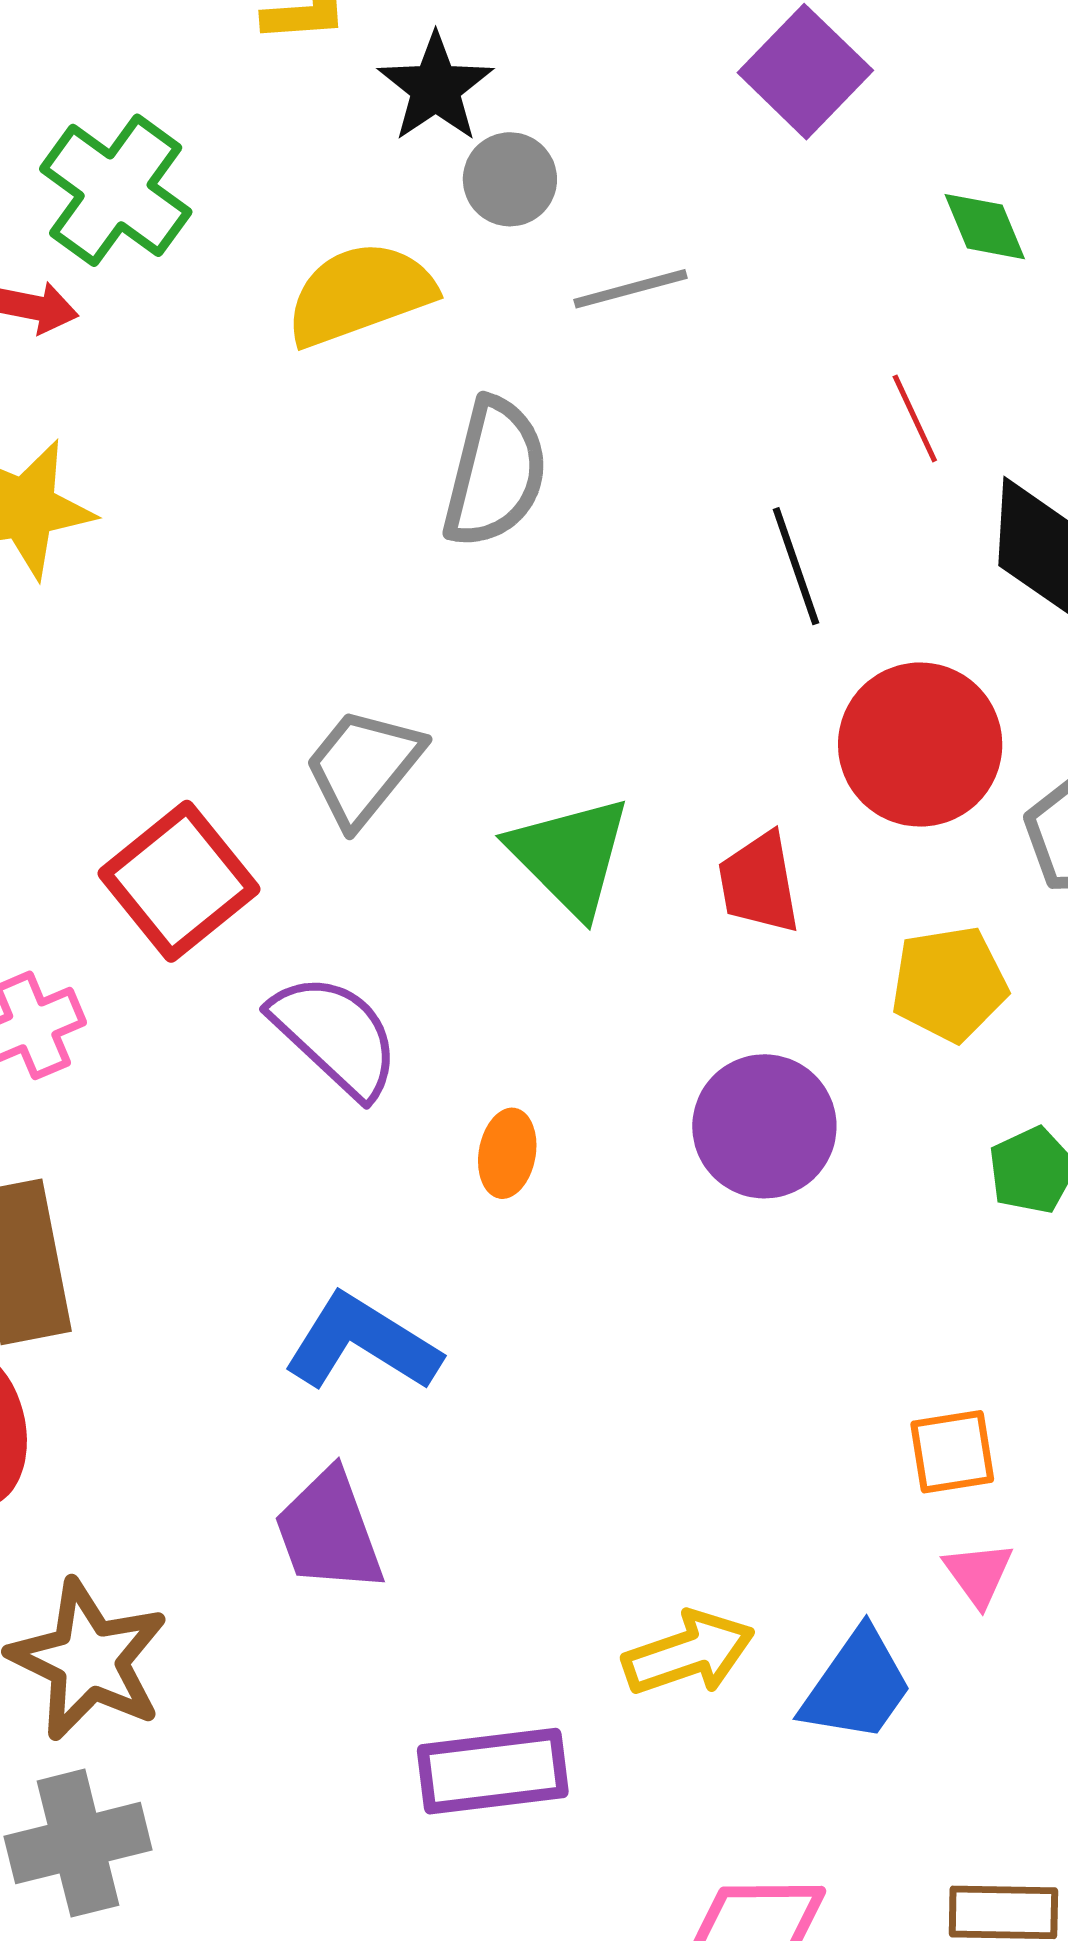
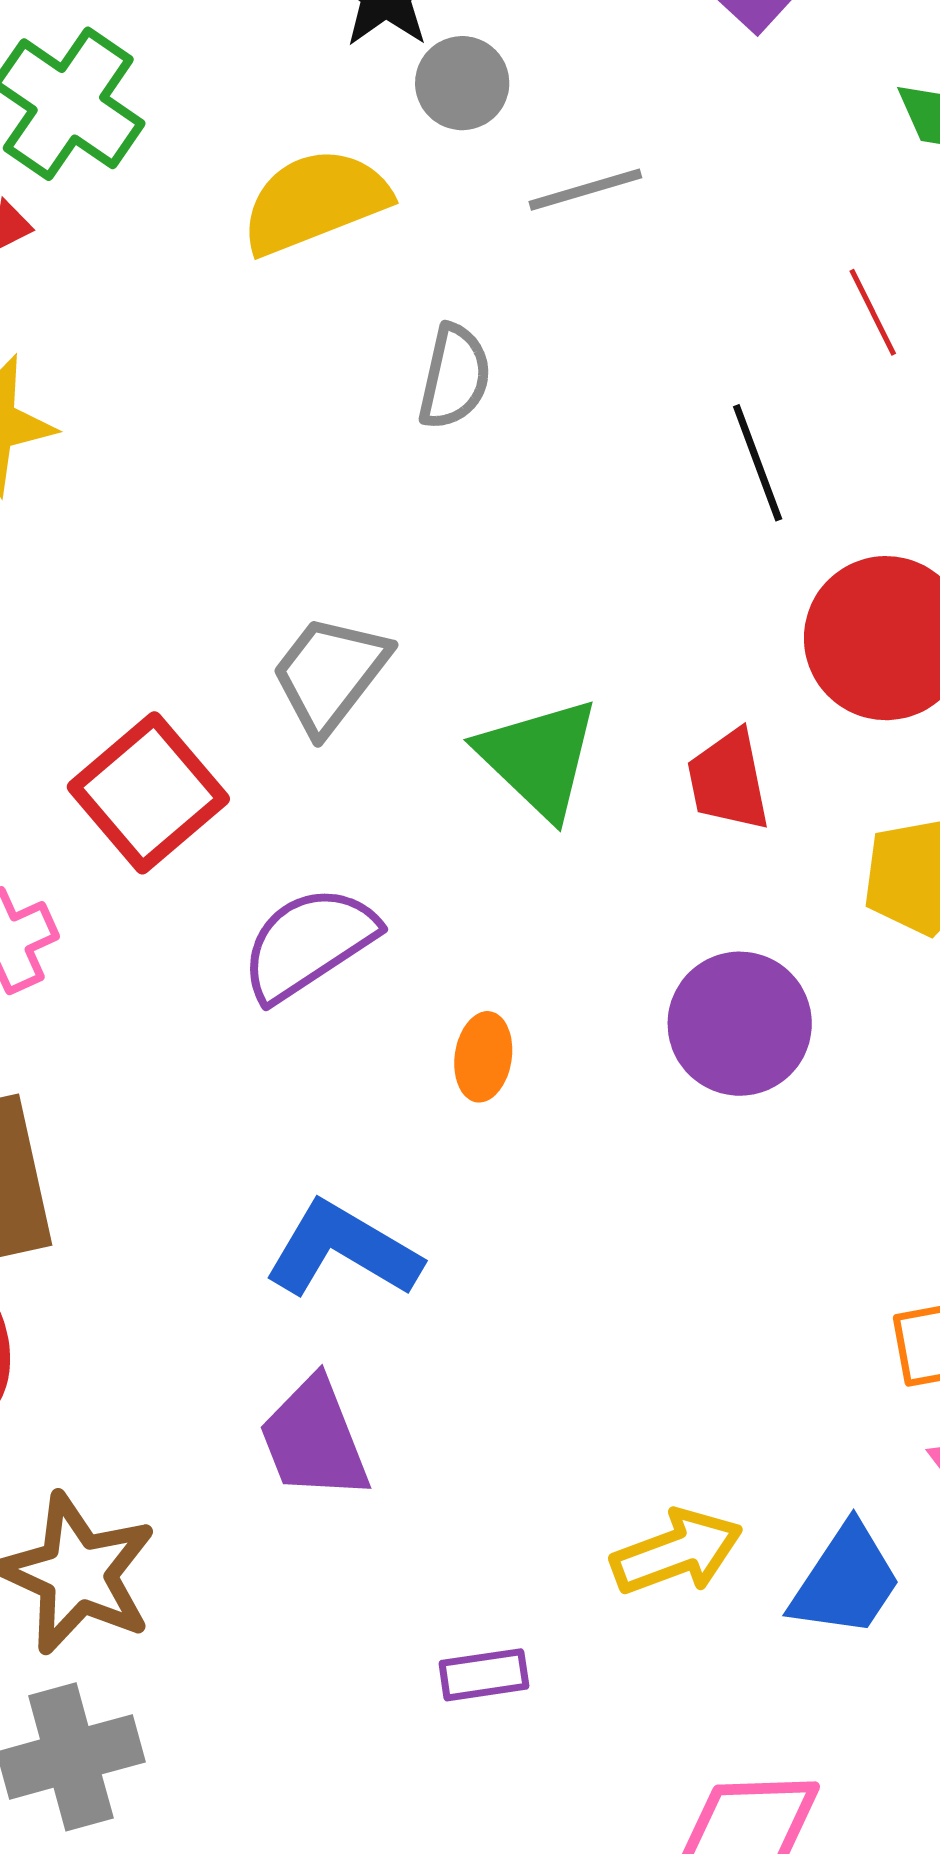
gray semicircle: (495, 473) -> (454, 377), size x0.7
purple semicircle: (335, 1035) -> (309, 943), turned -75
purple rectangle: (493, 1771) -> (484, 1675), size x0.6

